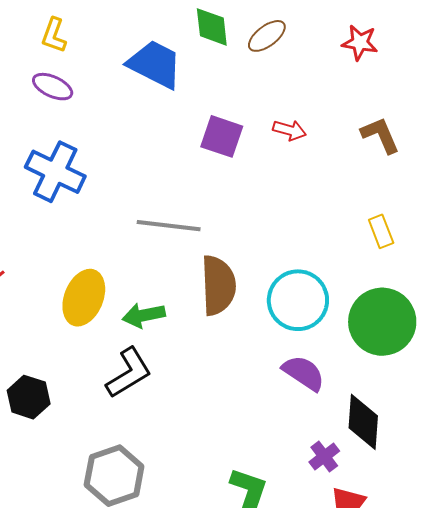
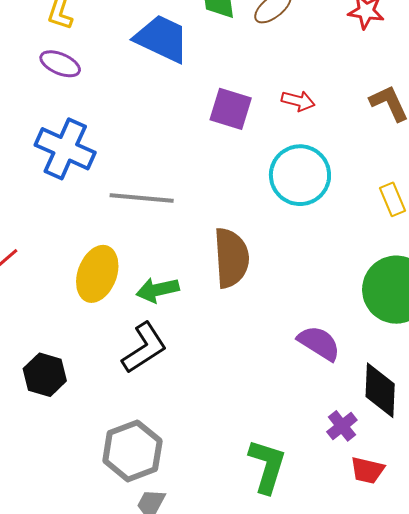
gray line: (169, 226) -> (142, 198), moved
cyan circle: (298, 300) -> (300, 175), moved

